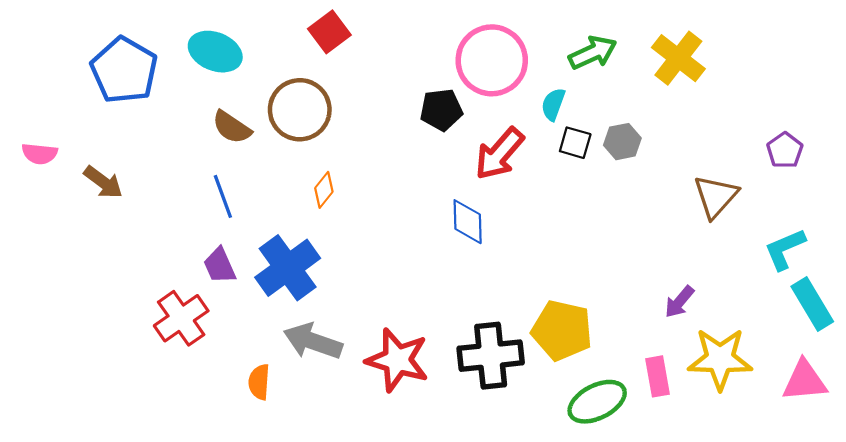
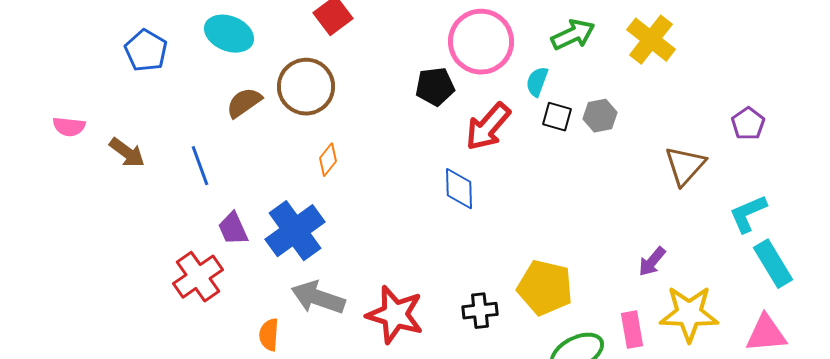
blue pentagon: (124, 70) -> (146, 51), size x0.7
brown semicircle: (232, 127) -> (244, 103), turned 111
blue line: (223, 196) -> (200, 166), moved
black cross: (491, 356) -> (480, 311), size x0.6

